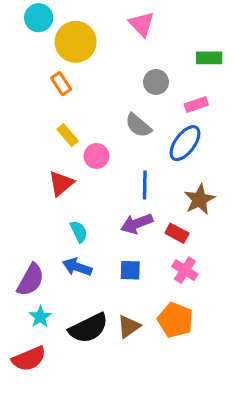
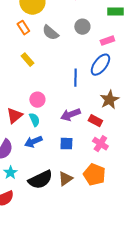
gray semicircle: (138, 125) -> (50, 33), moved
pink circle: (96, 156) -> (37, 100), moved
red triangle: (61, 183) -> (14, 116), moved
blue line: (145, 185) -> (75, 78), moved
blue arrow: (77, 267) -> (33, 142), turned -42

